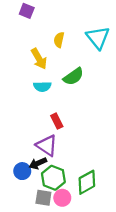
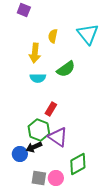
yellow arrow: (39, 59) -> (35, 53), turned 36
red rectangle: (57, 121) -> (51, 109), turned 56
purple triangle: (47, 145) -> (58, 137), moved
green hexagon: (53, 178) -> (39, 130), moved

